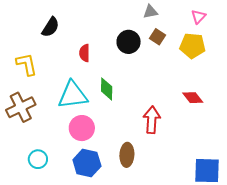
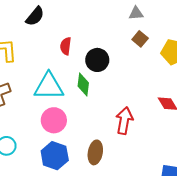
black circle: (129, 42) -> (97, 60), moved

